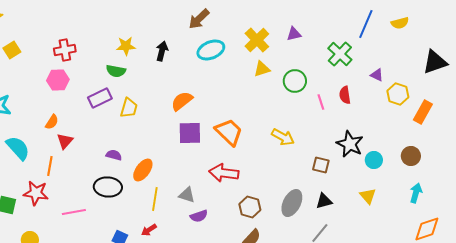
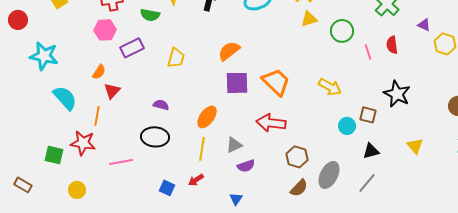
green semicircle: (116, 71) -> (150, 15), moved
purple rectangle: (100, 98) -> (132, 48), moved
cyan circle: (374, 160) -> (347, 126), moved
orange ellipse: (143, 170) -> (207, 117), moved
gray triangle: (187, 195) -> (234, 145), turned -42
gray ellipse: (292, 203) -> (329, 175), moved

